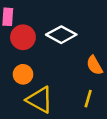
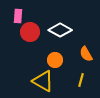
orange circle: (23, 74) -> (55, 60), moved

